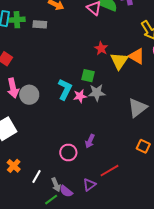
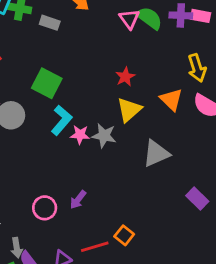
yellow triangle: (119, 61) -> (129, 110), moved
green square: (88, 76) -> (47, 83), moved, size x1.5
gray triangle: (137, 108) -> (156, 153), moved
orange square: (143, 146) -> (124, 235), moved

